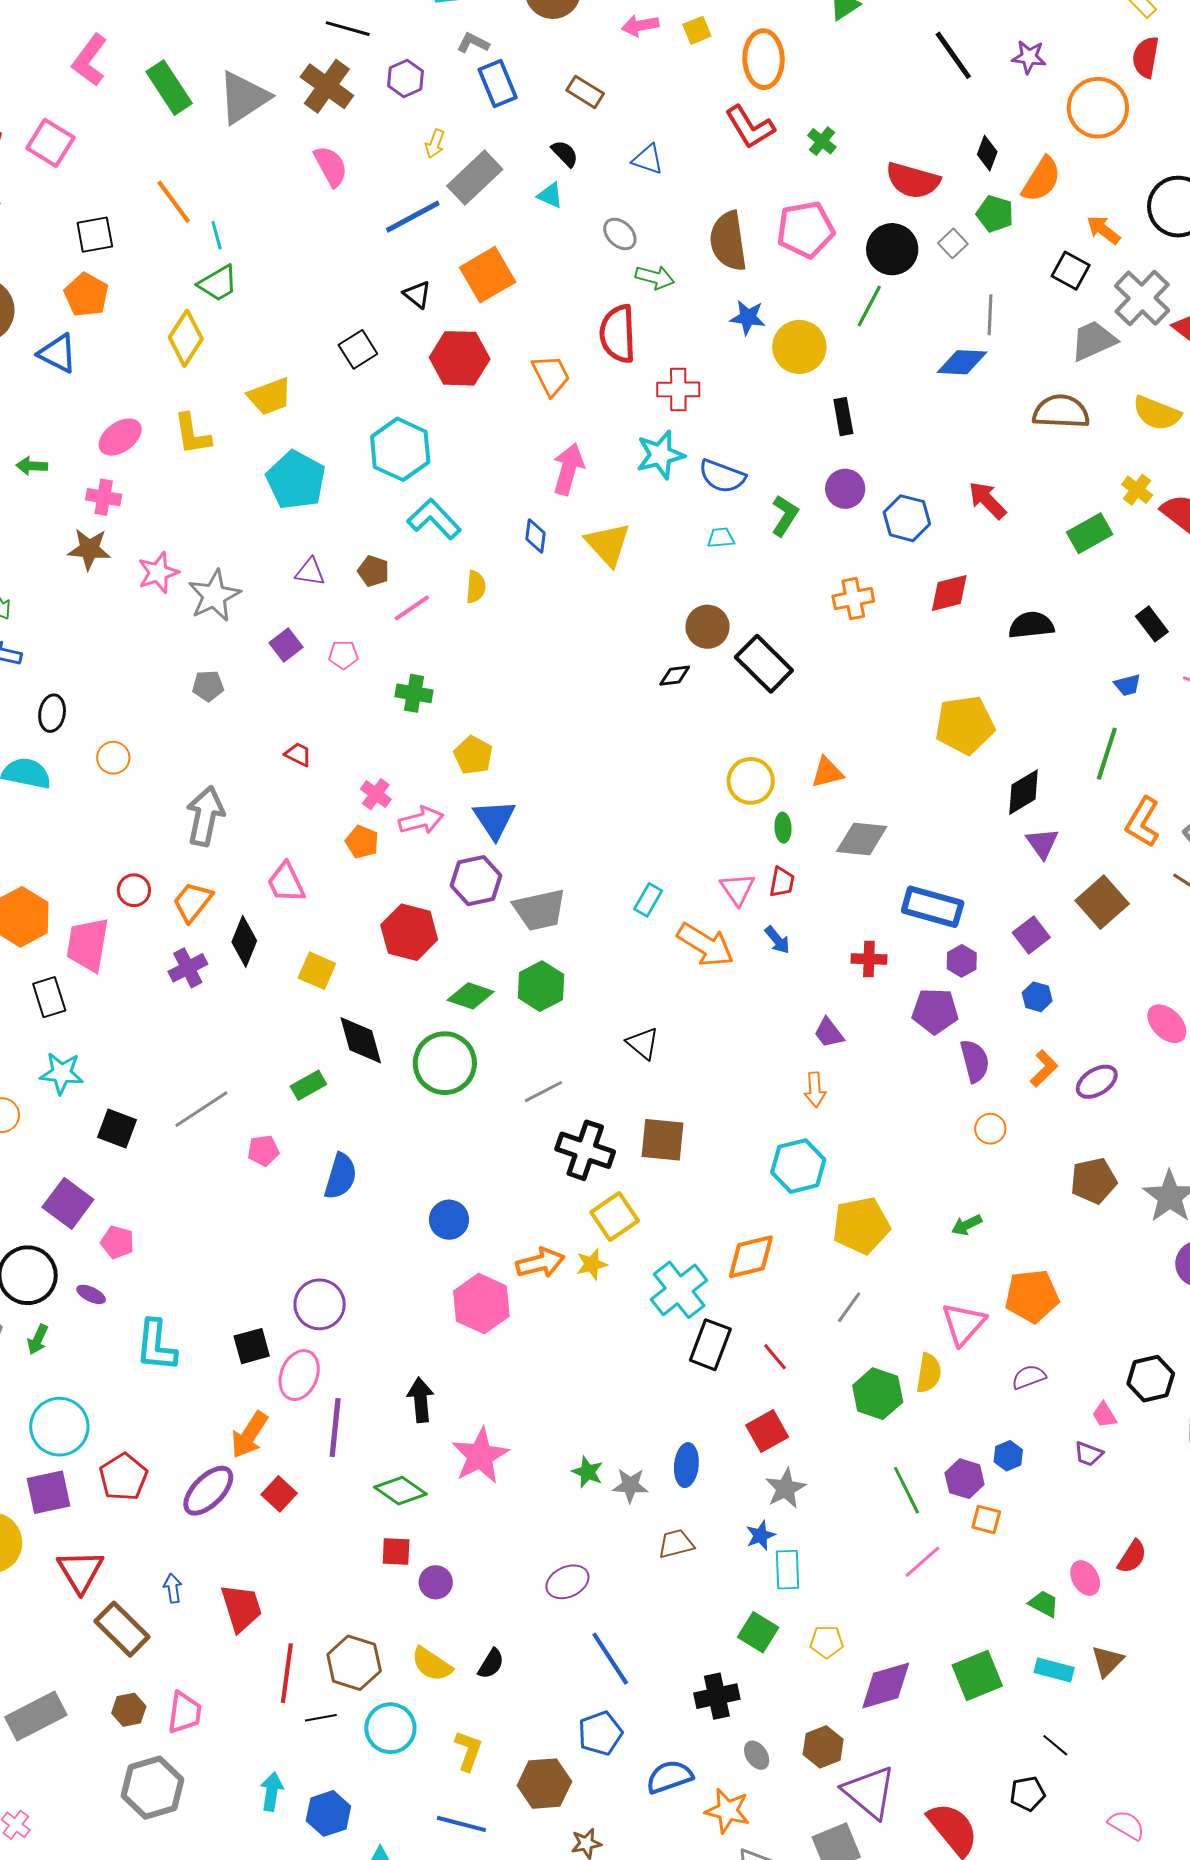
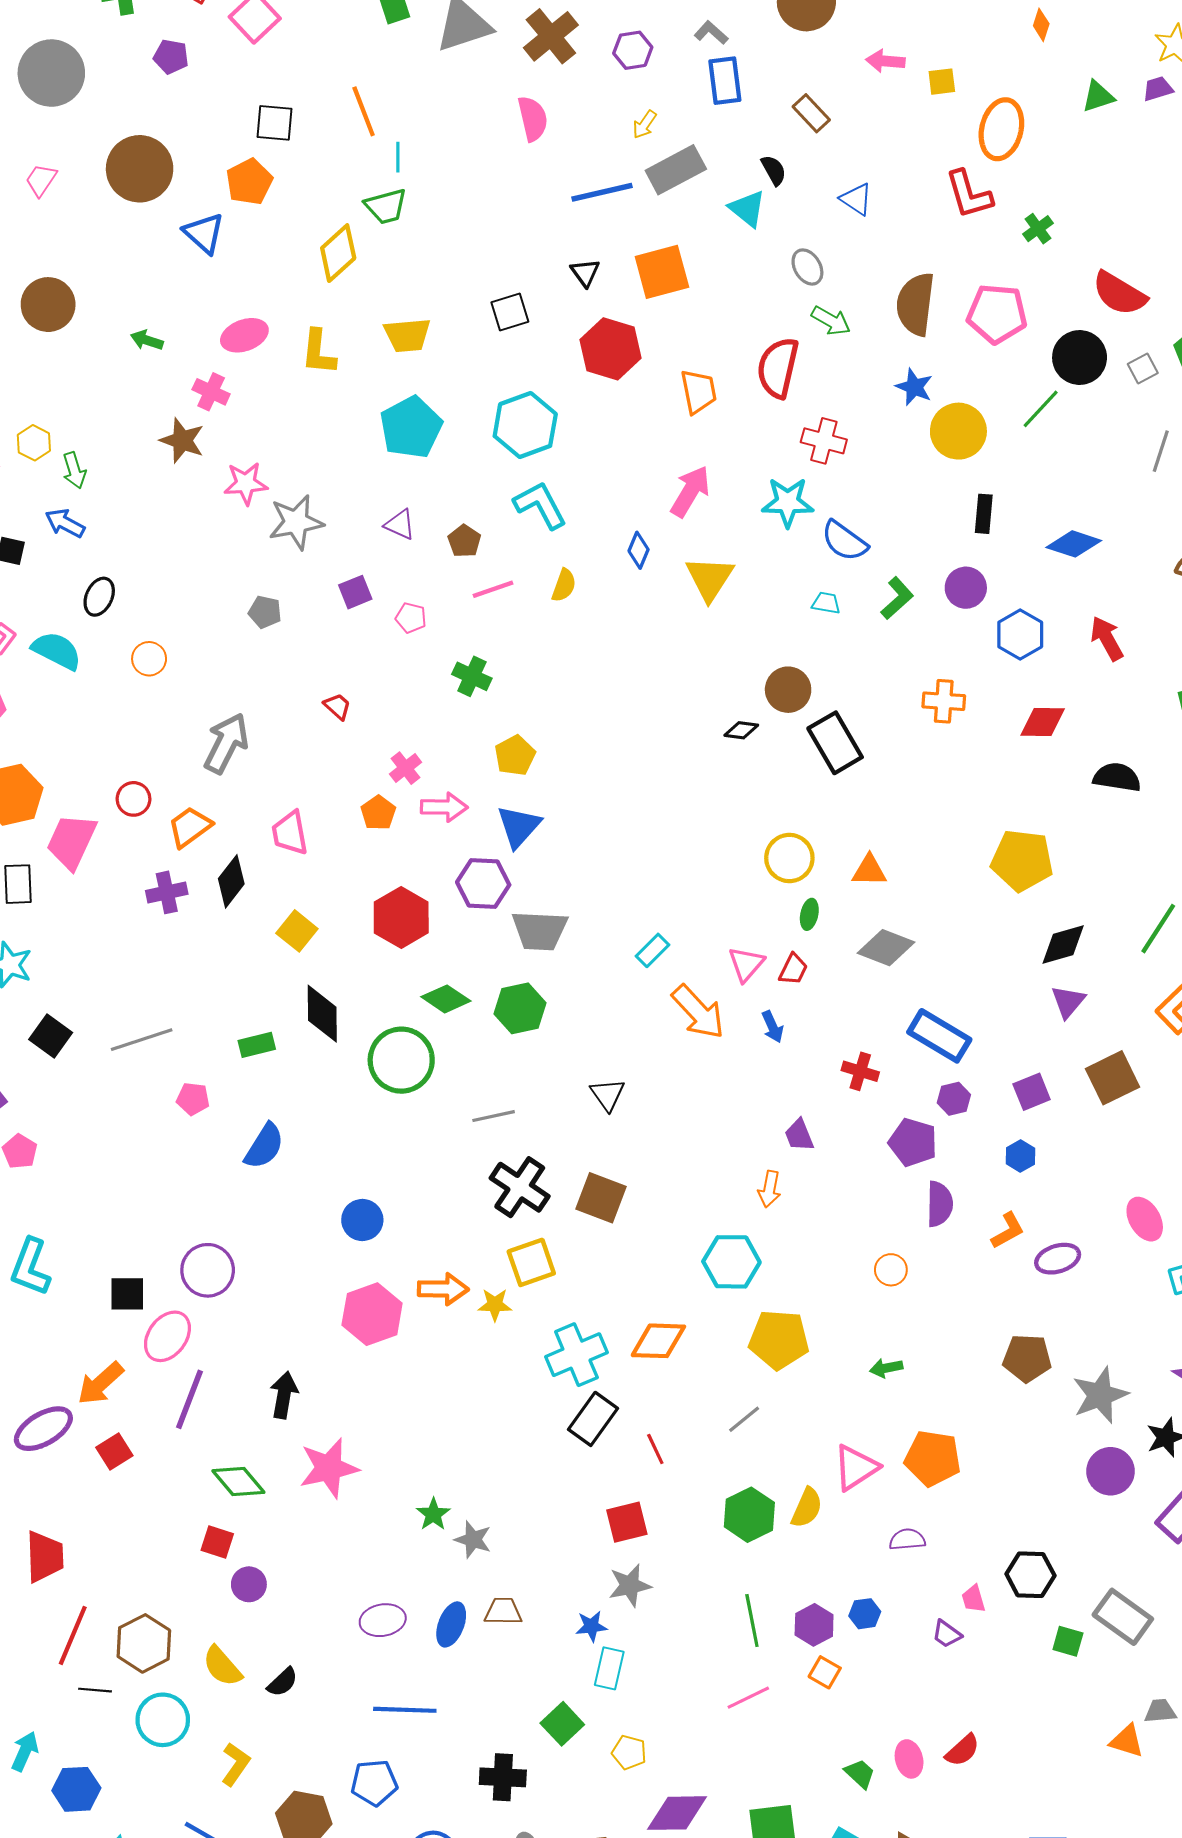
cyan triangle: (550, 195) -> (747, 209), size x1.4
blue diamond: (962, 362) -> (1074, 544), moved
orange circle: (990, 1129) -> (891, 1270), moved
blue ellipse: (686, 1465) -> (451, 1624), moved
blue line: (610, 1659) -> (405, 1710), turned -70

